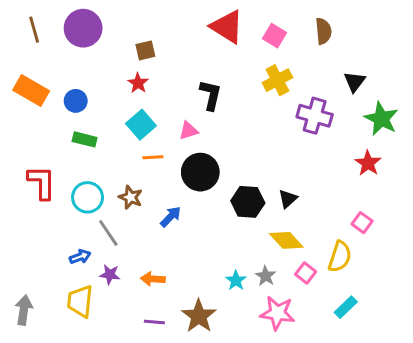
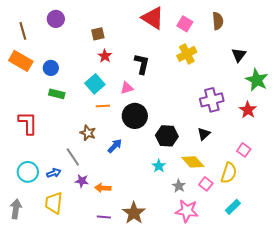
purple circle: (83, 28) -> (56, 19), size x0.7
brown line: (34, 30) -> (23, 31), moved
red star: (138, 83) -> (105, 56), moved
purple cross: (315, 116) -> (212, 100), moved, turned -30
cyan circle: (88, 197) -> (28, 172), moved
black triangle: (288, 199) -> (204, 134), moved
purple star: (110, 274) -> (82, 181), moved
cyan star: (236, 280) -> (159, 166), moved

